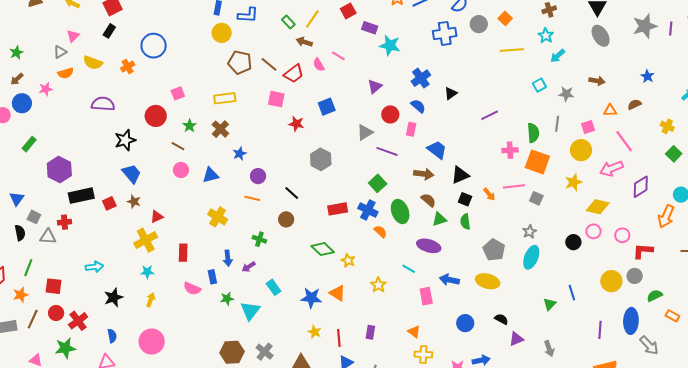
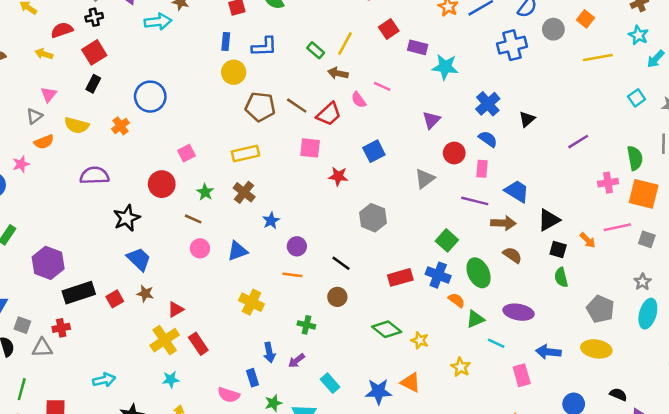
purple line: (387, 151) -> (475, 201), moved
green triangle: (439, 219) -> (475, 319), moved
red rectangle: (183, 253) -> (198, 344), moved, turned -30

